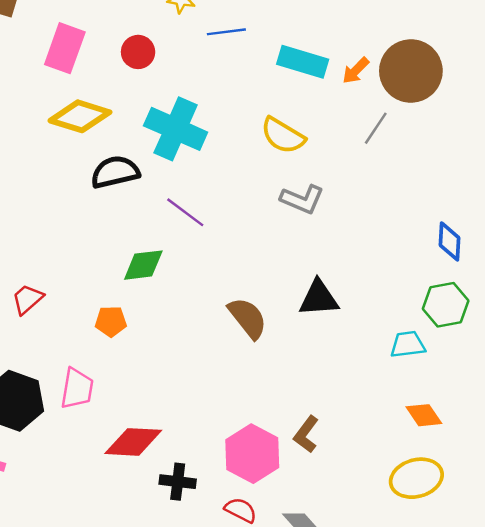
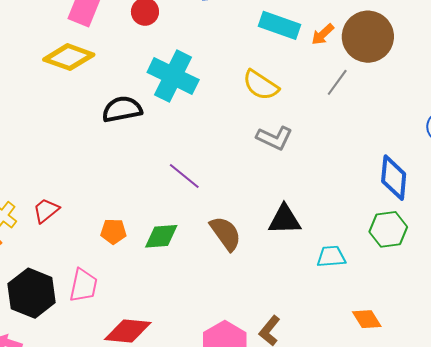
yellow diamond: (80, 116) -> (69, 57), moved
purple line: (185, 212) -> (184, 176), moved
blue diamond: (450, 241) -> (394, 178), size x1.4
green diamond: (143, 265) -> (161, 236), moved
cyan trapezoid: (408, 344) -> (331, 257), moved

